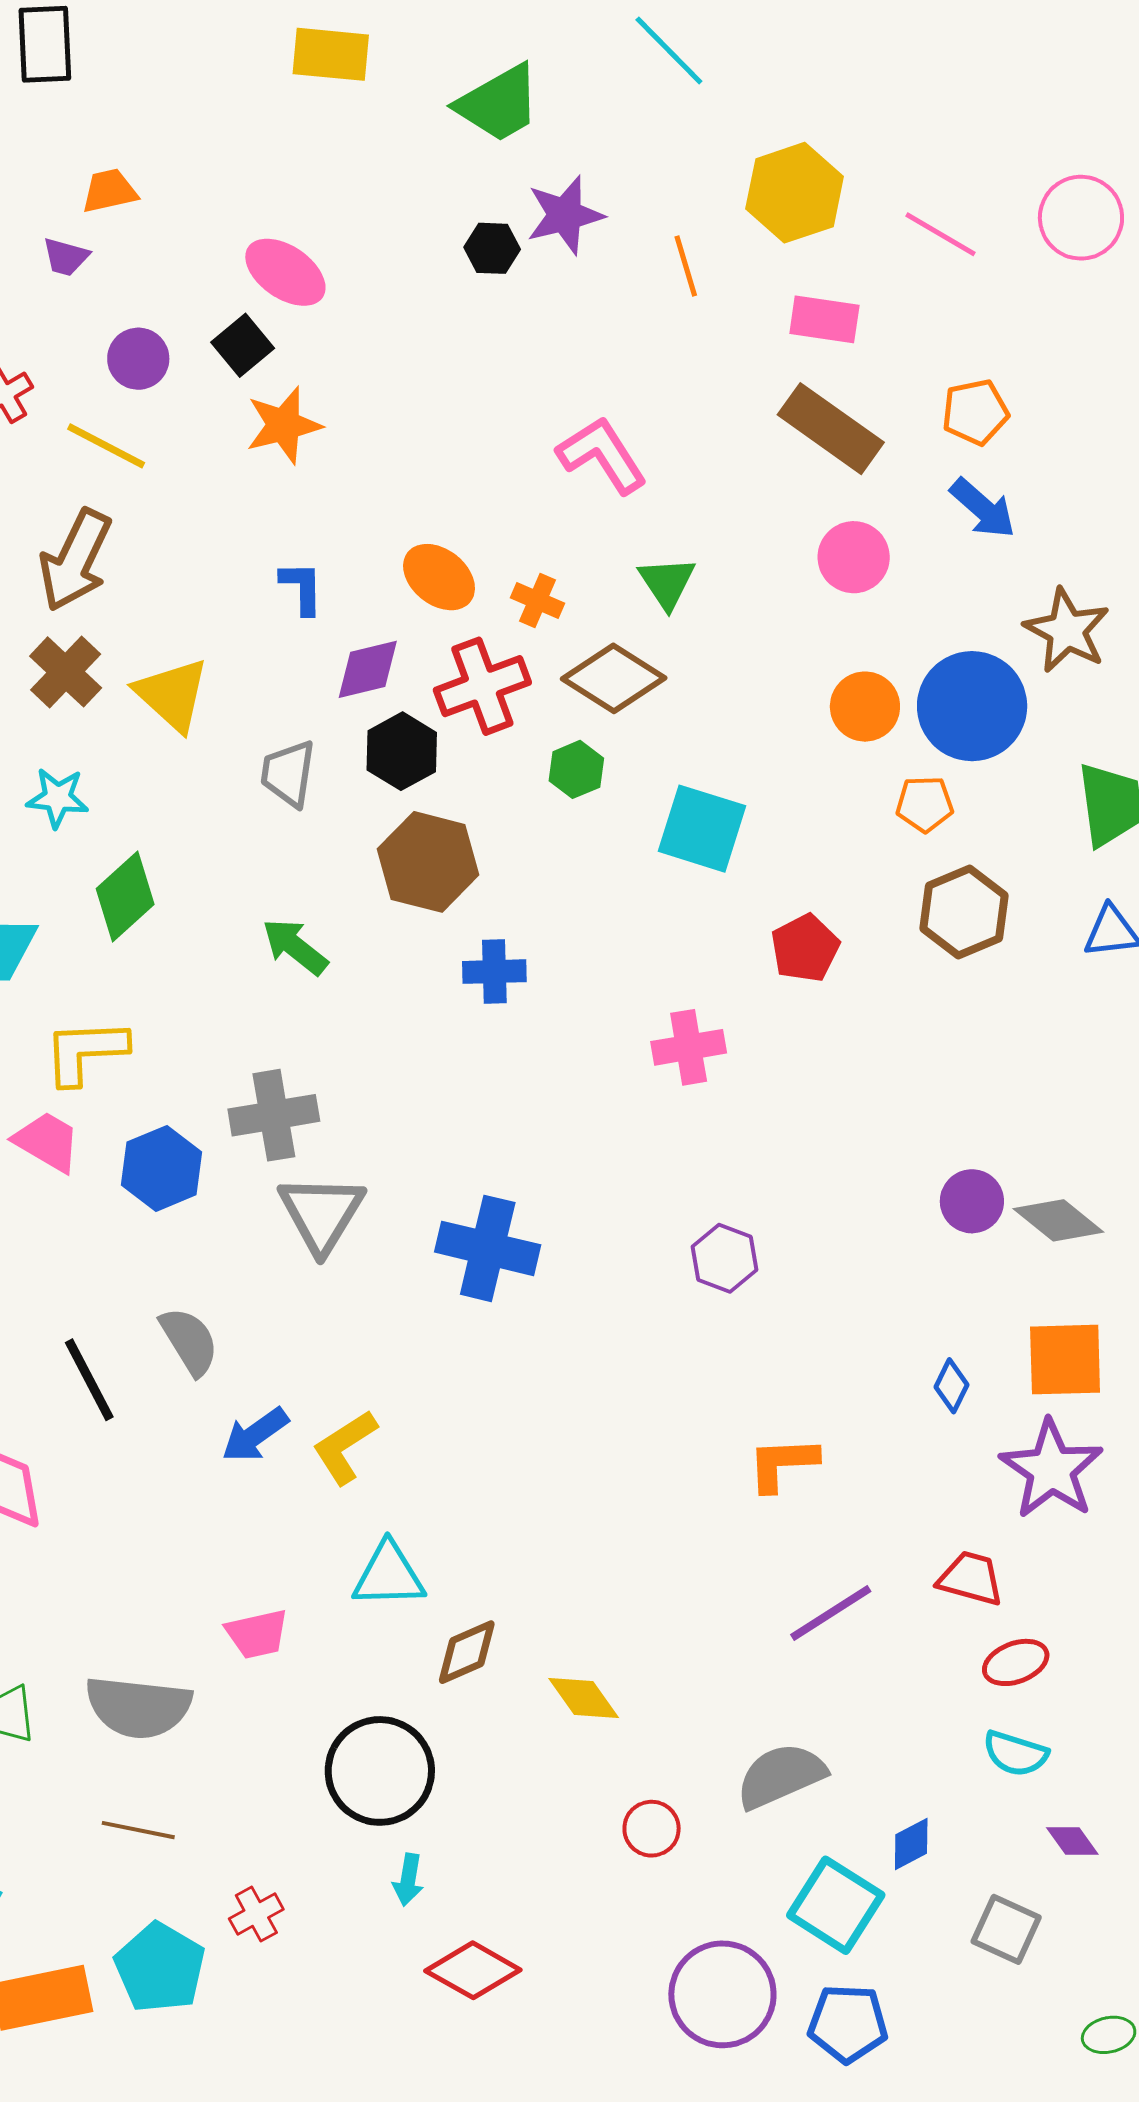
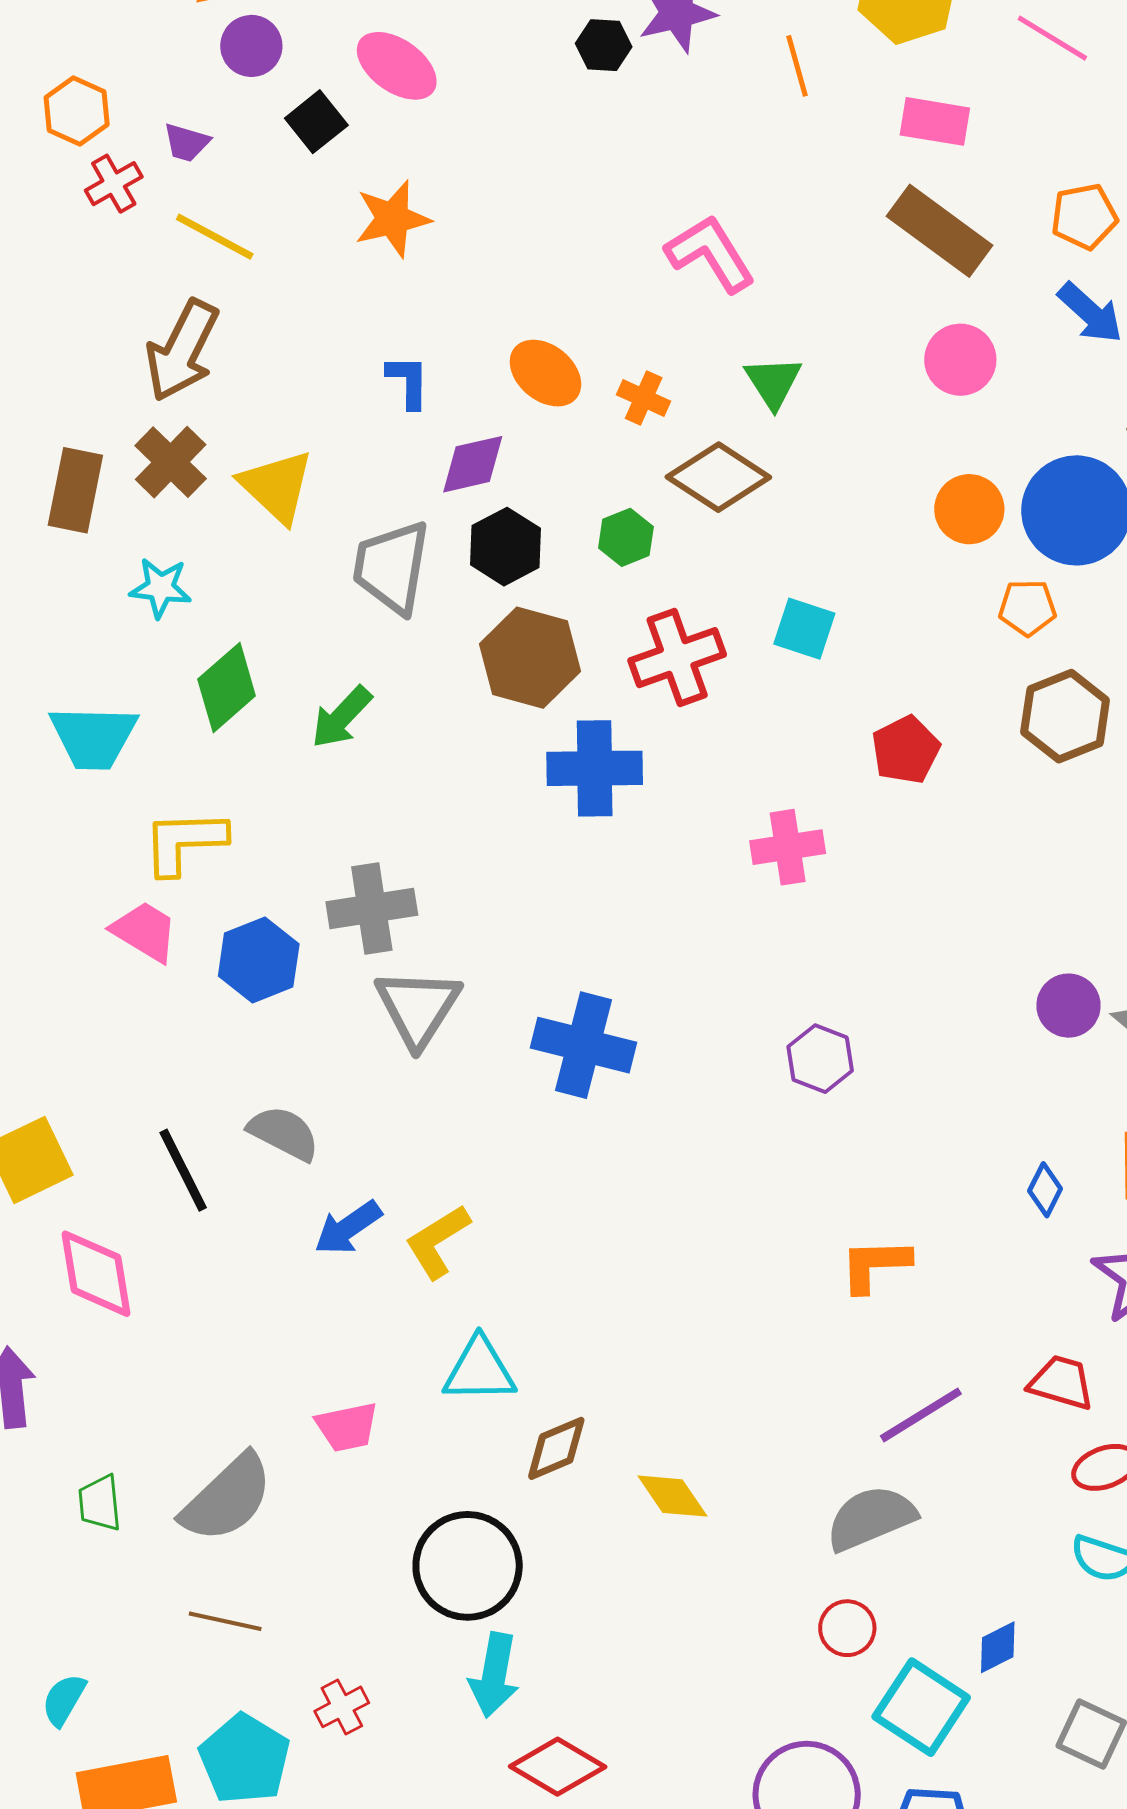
purple trapezoid: (66, 257) -> (186, 142), moved
black square: (243, 345) -> (316, 122), moved
purple circle: (138, 359) -> (251, 46), moved
red cross: (482, 686) -> (677, 658), moved
green hexagon: (576, 769) -> (626, 537), moved
gray trapezoid: (288, 773) -> (392, 567), size x1.4
cyan square: (702, 829) -> (804, 629), size x0.7
green arrow: (295, 947) -> (341, 717), moved, turned -86
blue cross: (494, 972) -> (595, 768), size x1.5
gray semicircle: (189, 1341) -> (284, 1133), turned -32
gray semicircle: (138, 1707) -> (227, 1498), turned -51
gray semicircle: (781, 1776) -> (871, 1518), moved
red circle: (652, 1829) -> (847, 1628), moved
cyan arrow: (408, 1880) -> (494, 1675), size x1.6

